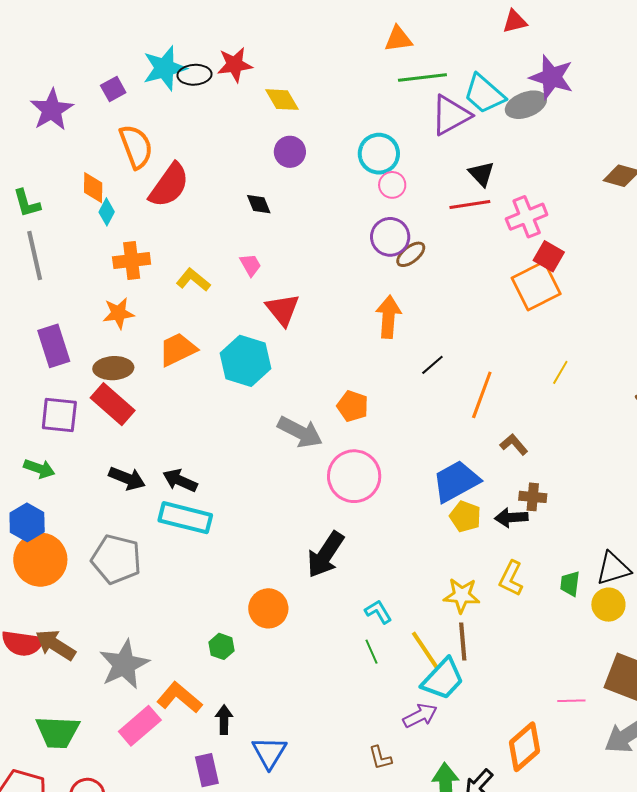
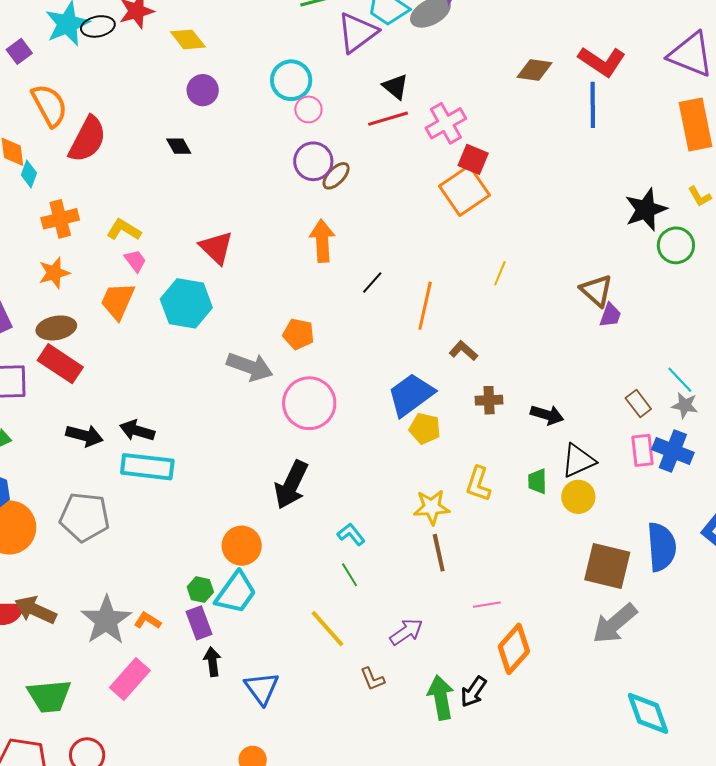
pink trapezoid: (251, 265) -> (135, 261), moved
orange trapezoid: (178, 349) -> (118, 301), turned -33
black arrow: (511, 517) -> (547, 415), moved, turned -152
yellow line: (425, 651) -> (327, 629), moved
cyan trapezoid: (443, 679) -> (236, 593), moved
orange L-shape: (179, 698) -> (147, 621), moved, size x0.6
pink line: (571, 701) -> (487, 605), moved
purple rectangle: (207, 770) -> (199, 623), moved

